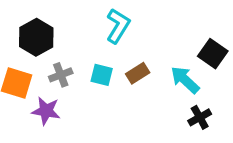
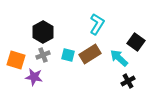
cyan L-shape: (118, 26) -> (97, 24), moved
black hexagon: (36, 37) -> (43, 32), moved
brown rectangle: (138, 73) -> (90, 54), size x1.5

